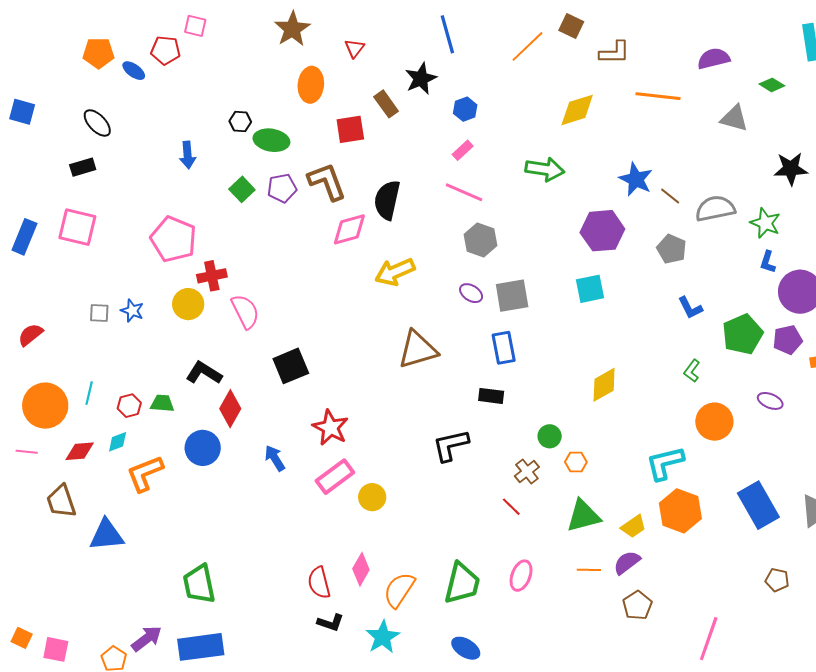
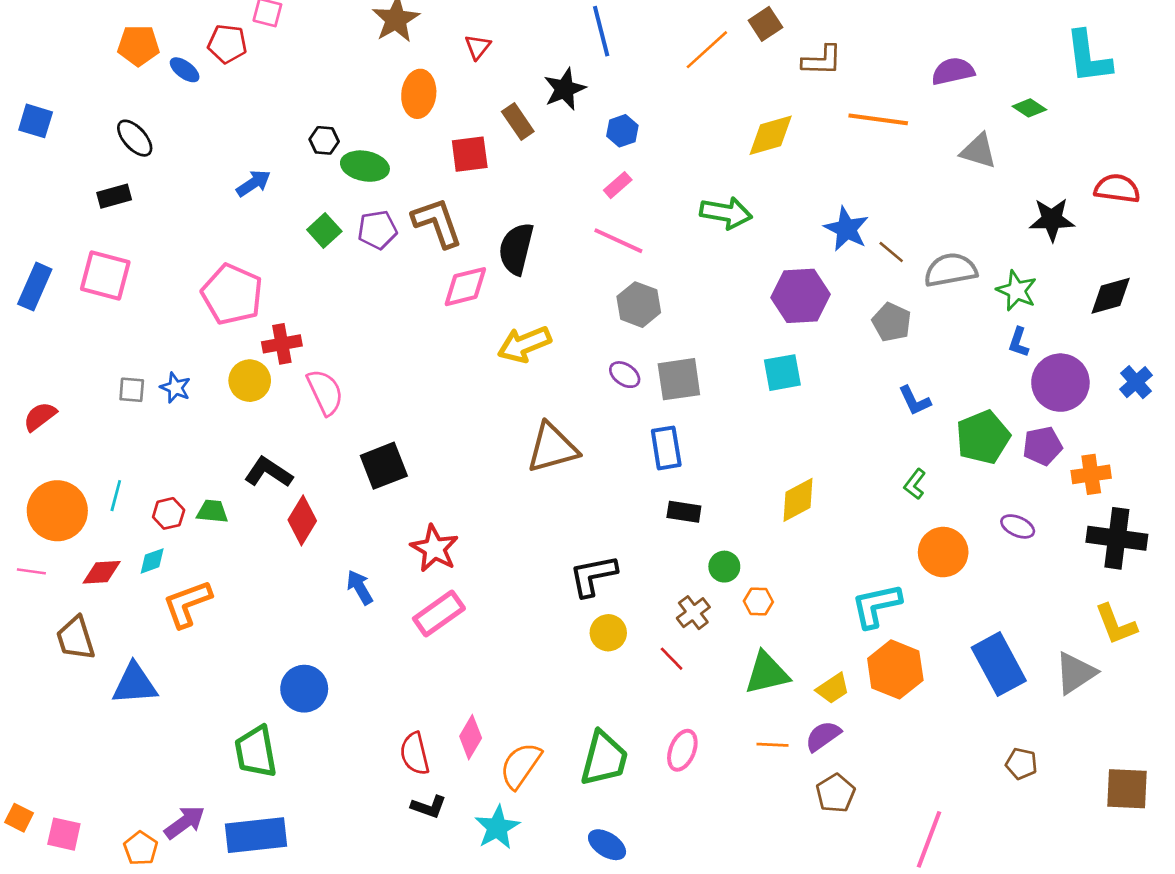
brown square: (571, 26) -> (765, 24), turned 30
blue arrow: (188, 155) -> (253, 183), turned -120
black rectangle: (491, 396) -> (684, 512), moved
blue circle: (203, 448) -> (304, 689), moved
yellow circle: (372, 497) -> (608, 633), moved

